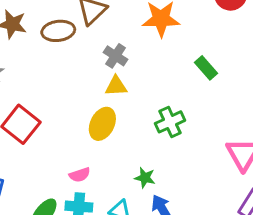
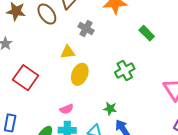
brown ellipse: (58, 31) -> (47, 14), turned 65
yellow triangle: (116, 86) -> (68, 52), moved

